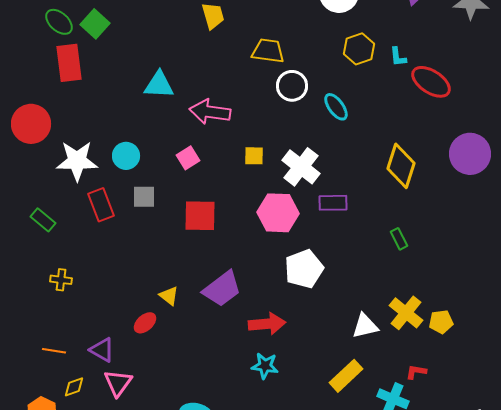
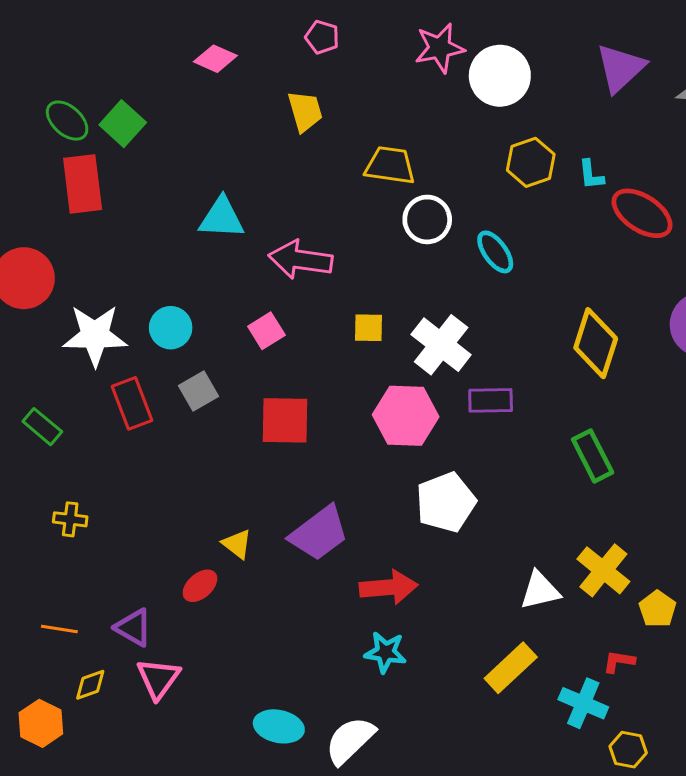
gray square: (144, 197) -> (198, 391), turned -30
green rectangle: (399, 239) -> (593, 456), size x1.5
yellow pentagon: (441, 322) -> (657, 609), moved, turned -30

